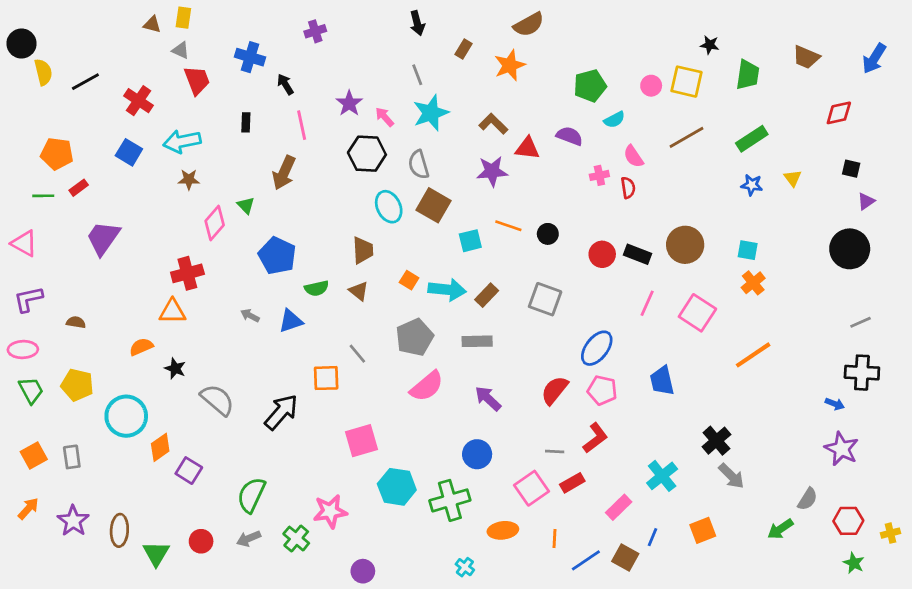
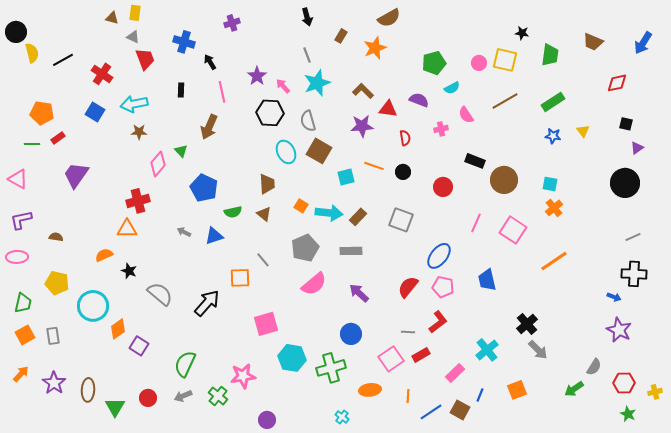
red semicircle: (628, 188) -> (405, 138), moved
black rectangle: (638, 254) -> (475, 161), moved
green trapezoid: (31, 390) -> (23, 303), moved, turned 40

